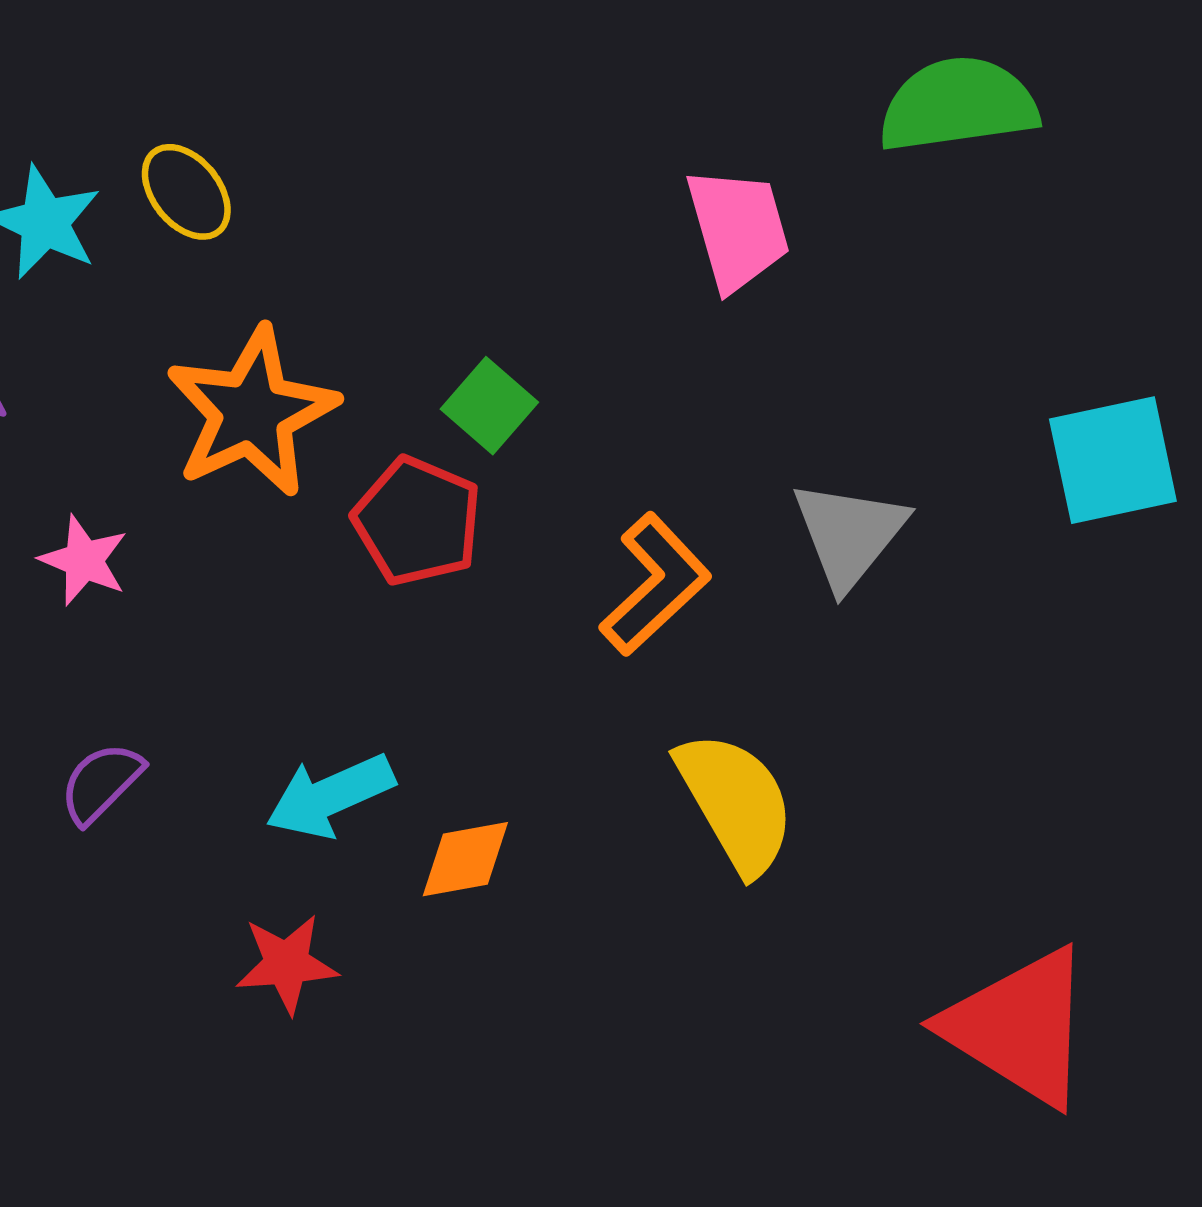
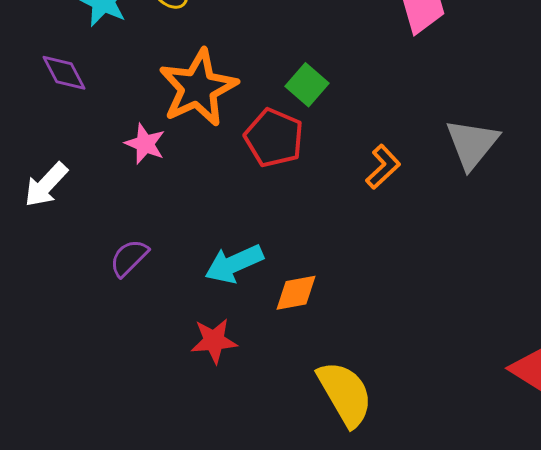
pink star: (84, 560) -> (145, 144), moved
orange L-shape: (655, 584) -> (383, 167), size x0.7
yellow semicircle: (736, 802) -> (345, 394), moved

